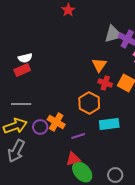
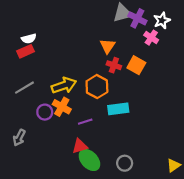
gray line: (21, 104) -> (24, 88), turned -30
yellow arrow: (15, 126) -> (64, 85), moved
gray arrow: (16, 151) -> (19, 138), size x0.7

